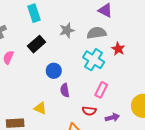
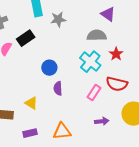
gray star: (67, 30) -> (58, 19), moved
black rectangle: (37, 44) -> (26, 38), moved
red semicircle: (89, 111) -> (117, 84), moved, size x1.5

